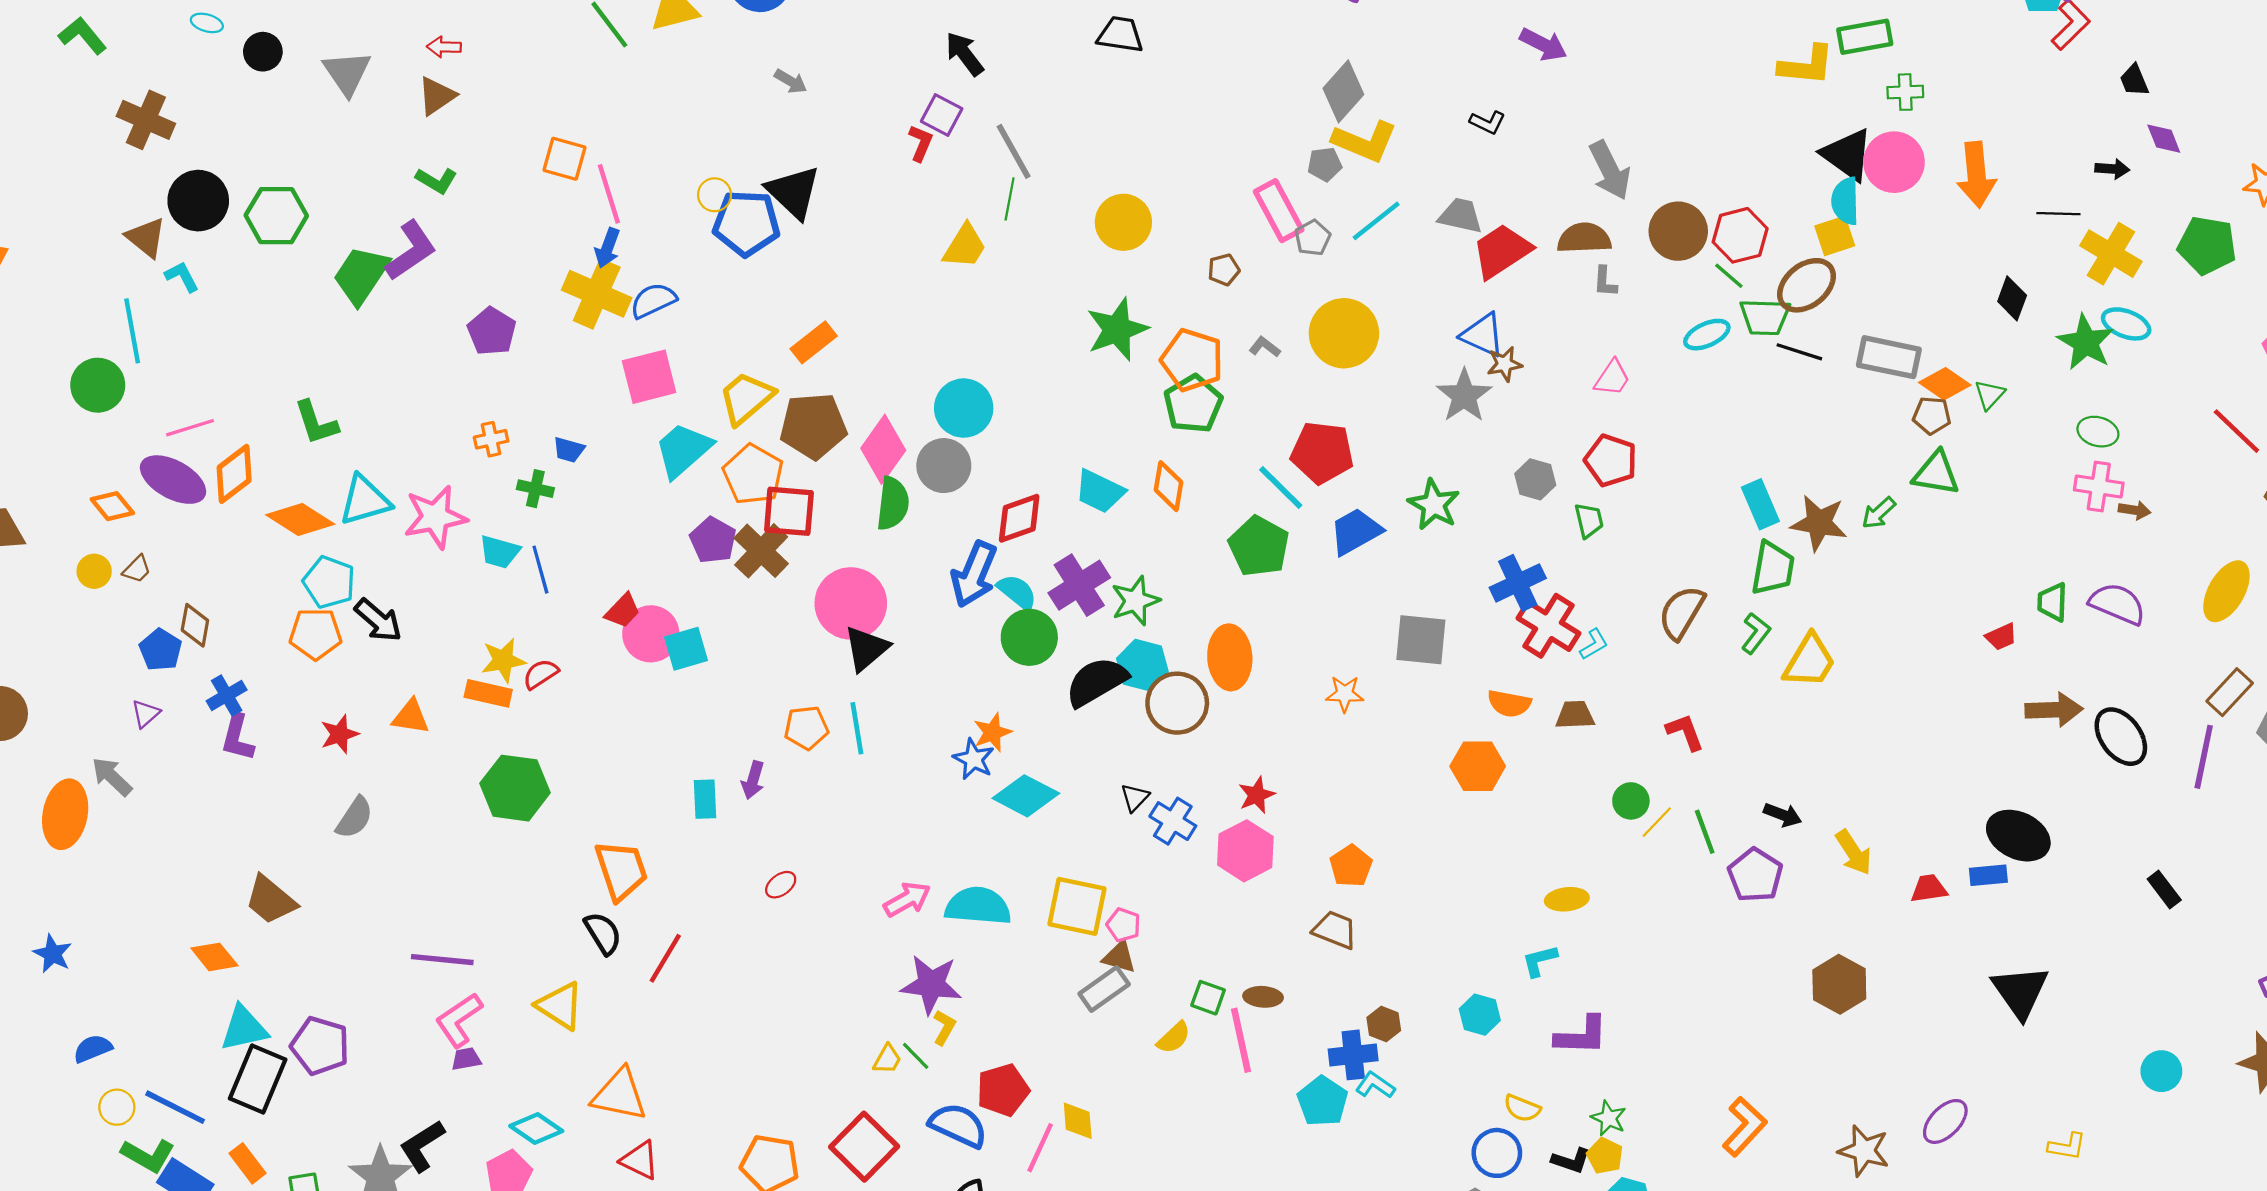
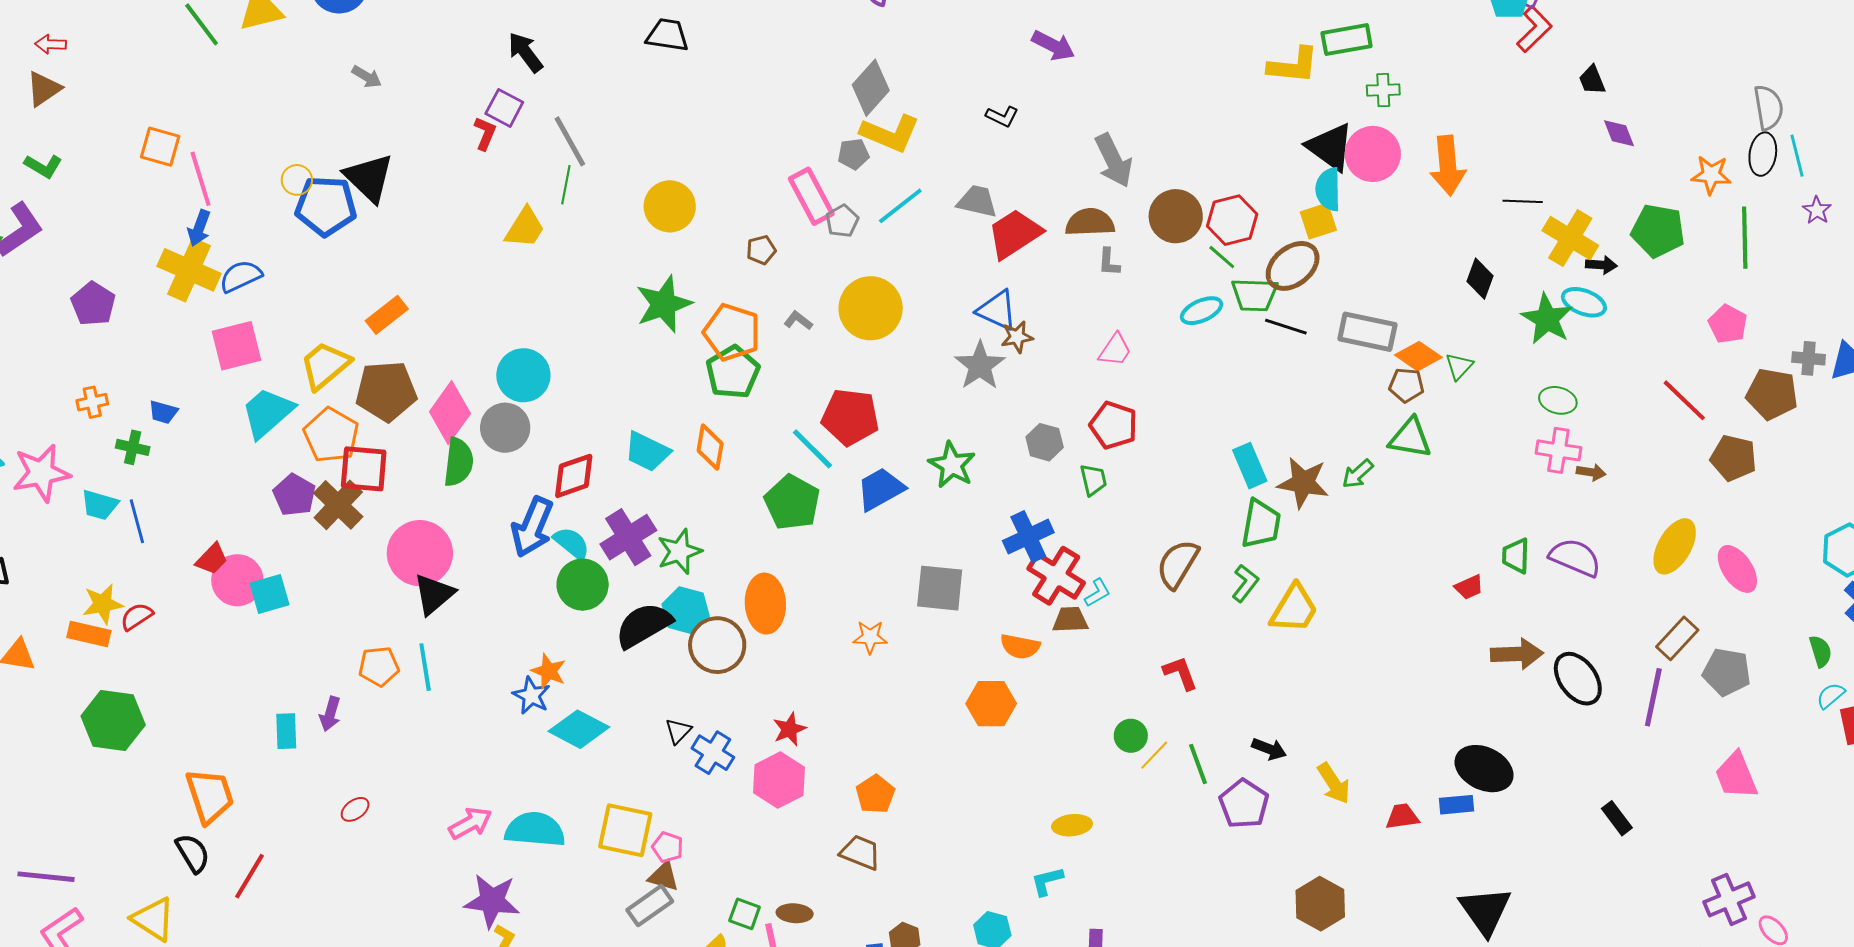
black arrow: (2112, 169) -> (1601, 265), moved
brown trapezoid: (1575, 715) -> (1070, 620), moved
orange star: (992, 732) -> (549, 671), turned -30

